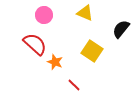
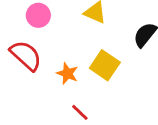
orange star: (55, 62) -> (67, 74), moved

